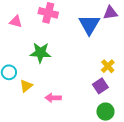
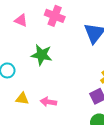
yellow triangle: (26, 86) -> (22, 99), moved, turned 40

